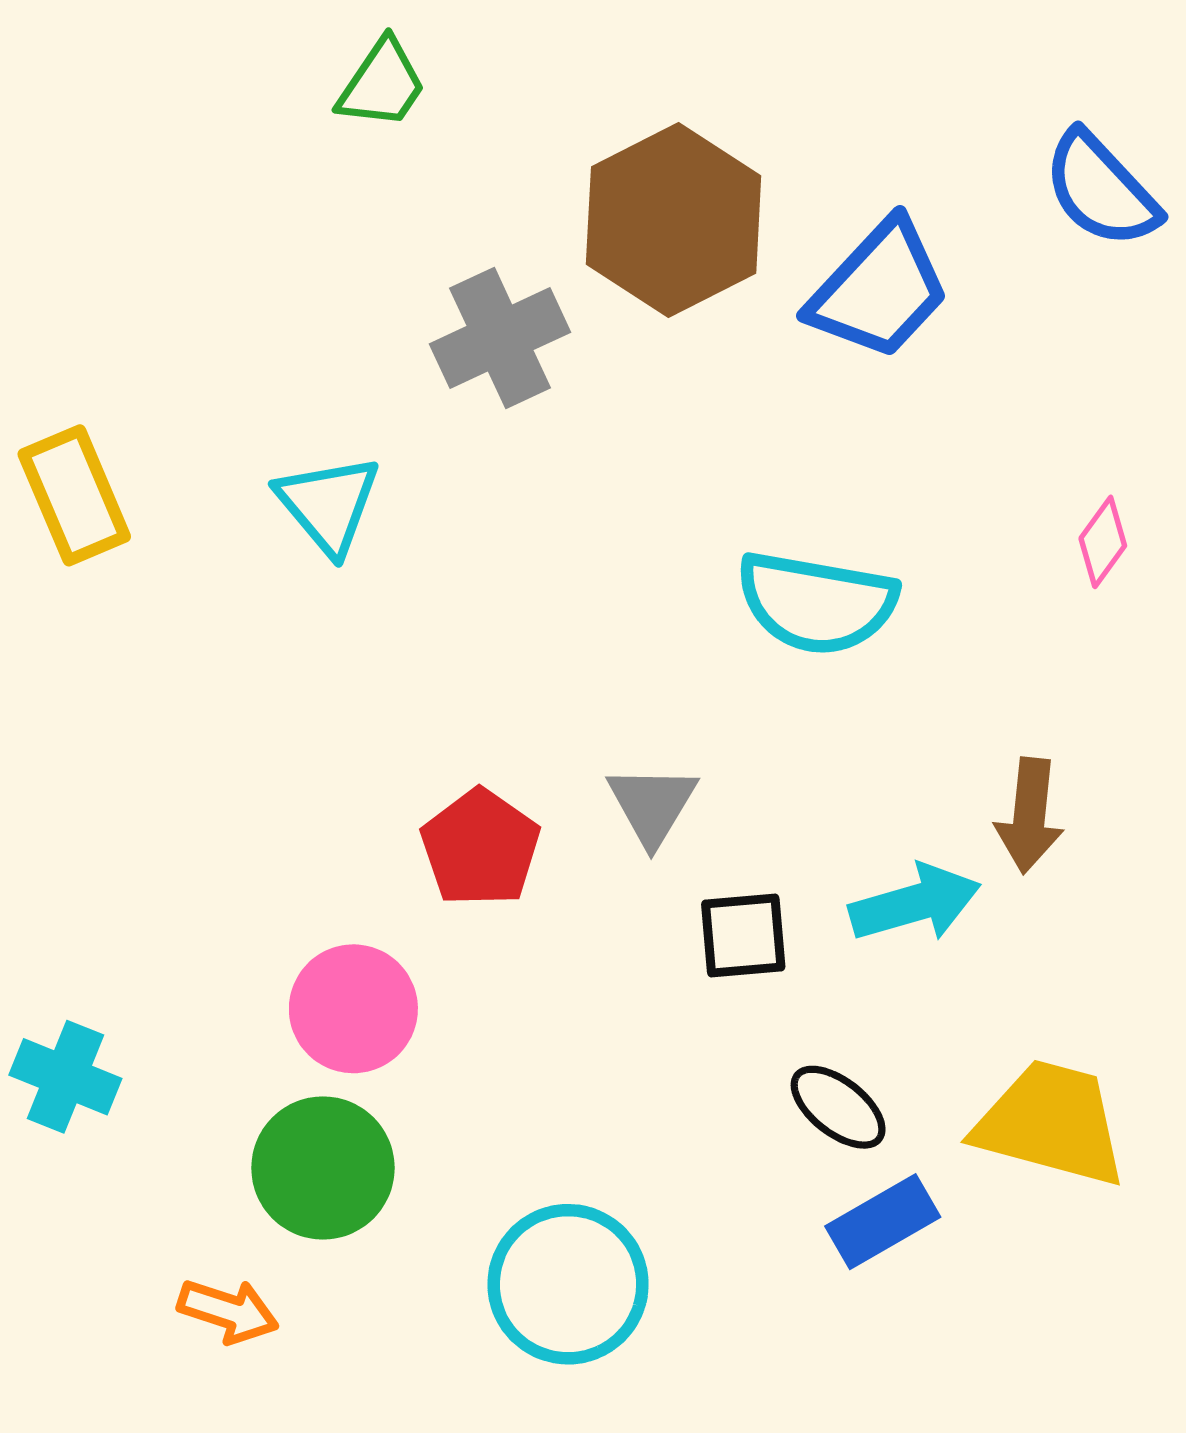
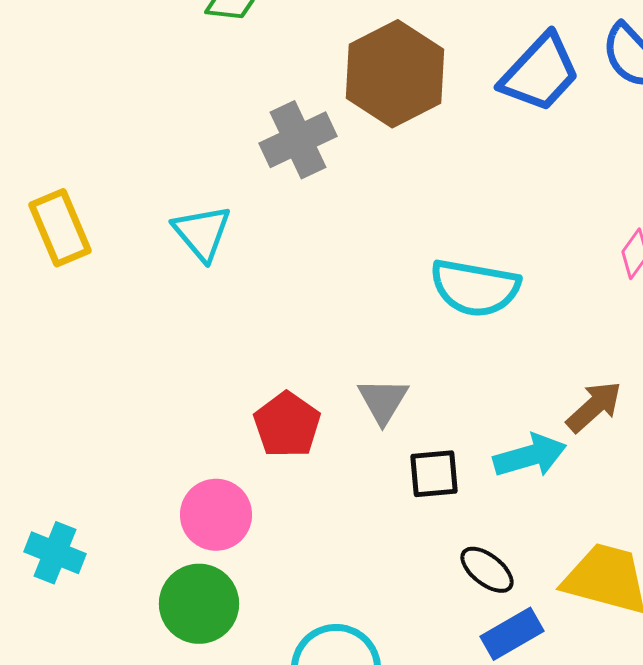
blue trapezoid: (879, 290) -> (540, 73), moved
brown arrow: (1029, 816) -> (594, 407), turned -138

